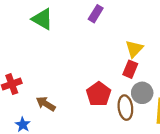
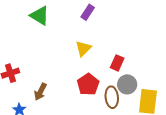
yellow triangle: (134, 49) -> (83, 49), moved
brown arrow: (46, 104) -> (40, 92), turned -96

